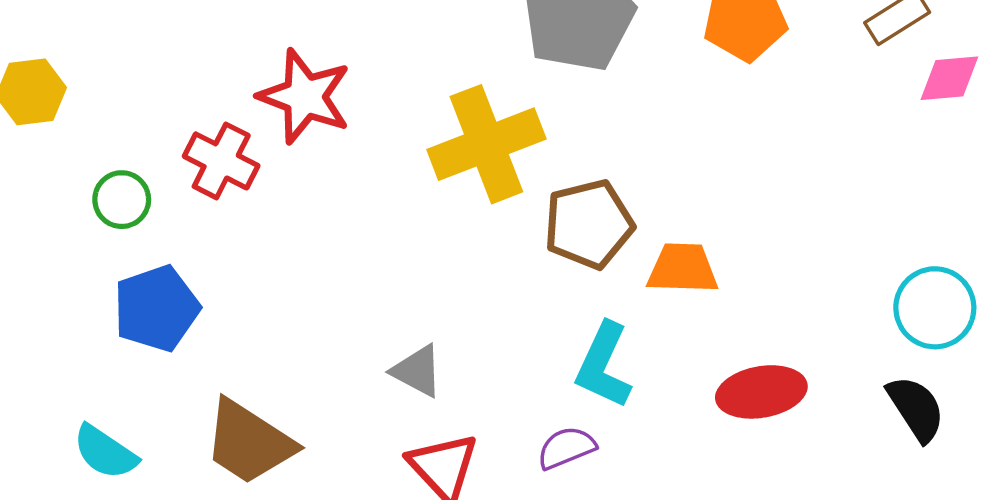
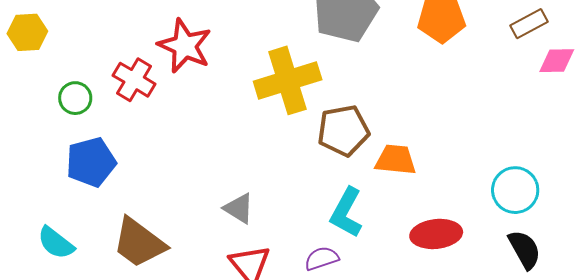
cyan circle: (935, 308) -> (515, 190), moved

